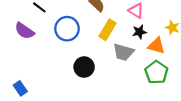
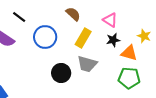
gray trapezoid: (123, 52) -> (87, 64), moved
green pentagon: (156, 72) -> (129, 78), turned -30

